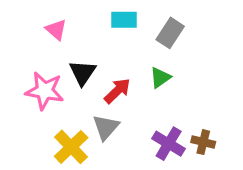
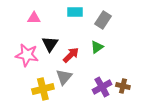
pink triangle: (56, 30) -> (34, 18), turned -40
purple cross: (169, 144) -> (102, 87), turned 30
yellow cross: (71, 147) -> (43, 89), turned 30

